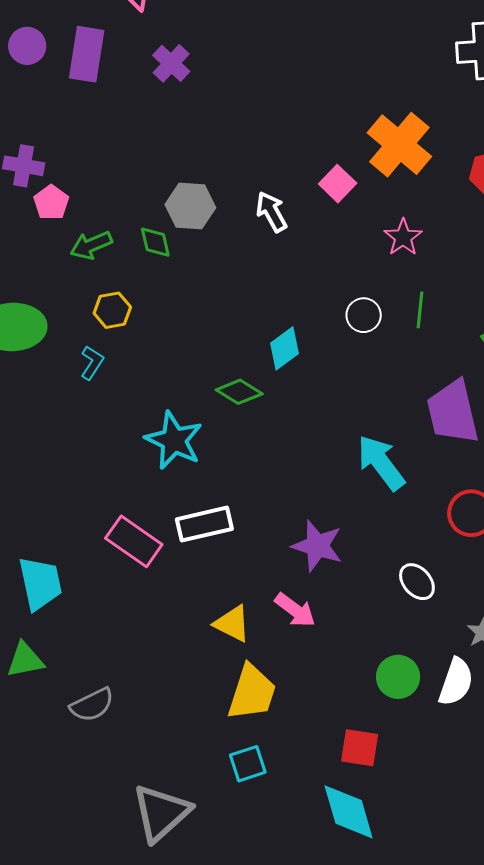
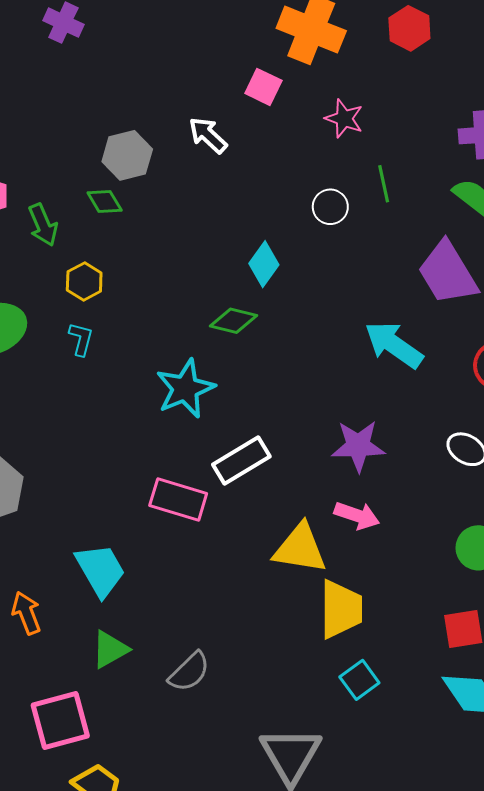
green arrow: (91, 245) -> (43, 225), turned -72
cyan star: (174, 440) -> (185, 389), turned -30
yellow triangle: (232, 624) -> (300, 548), size x1.4

